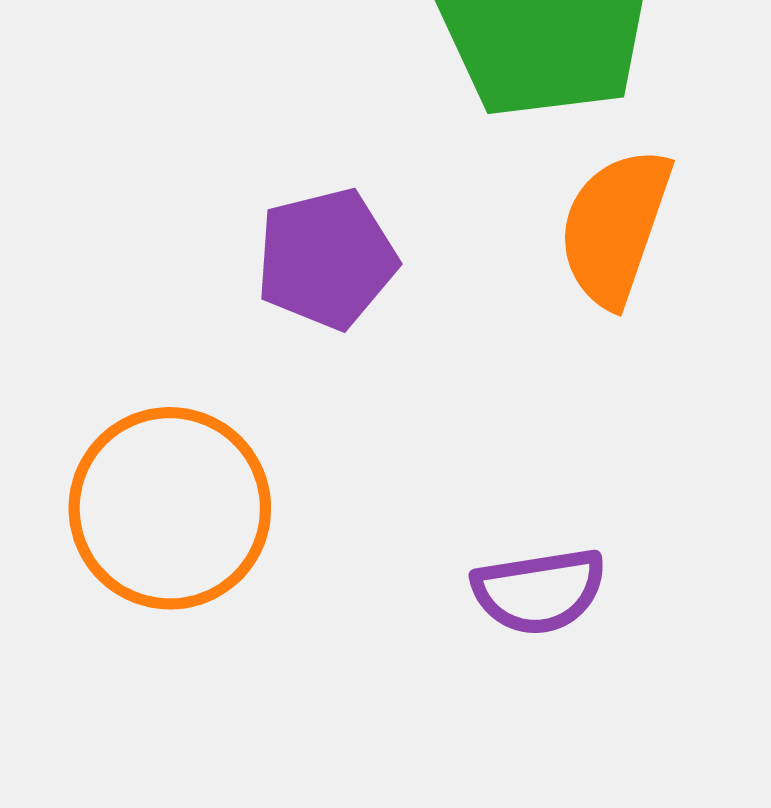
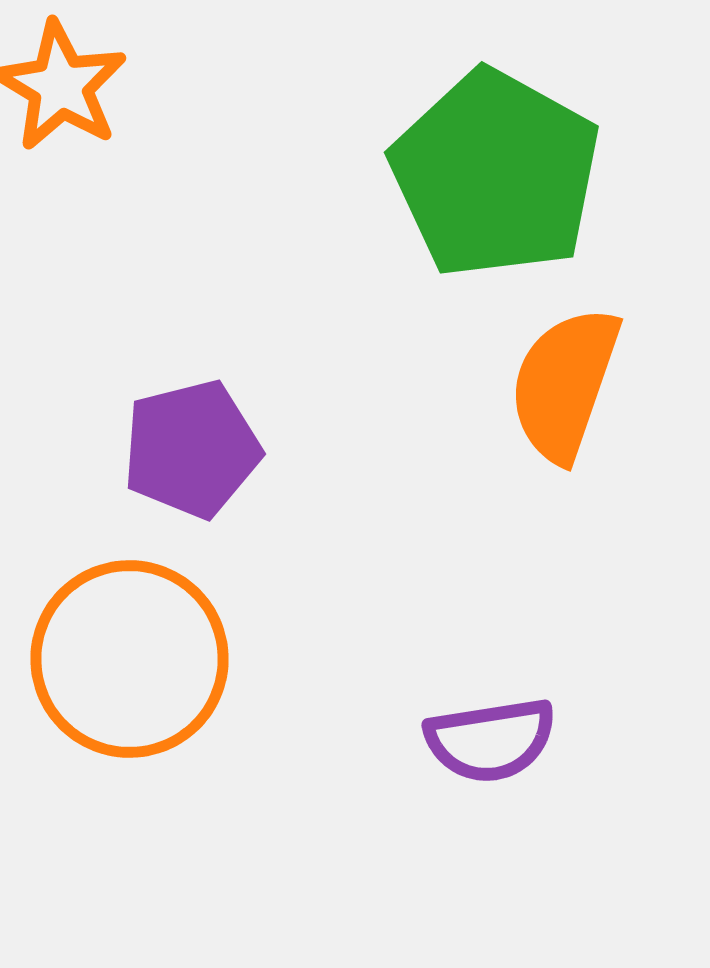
purple pentagon: (326, 259) -> (192, 449), moved

